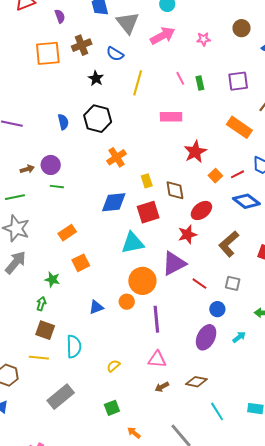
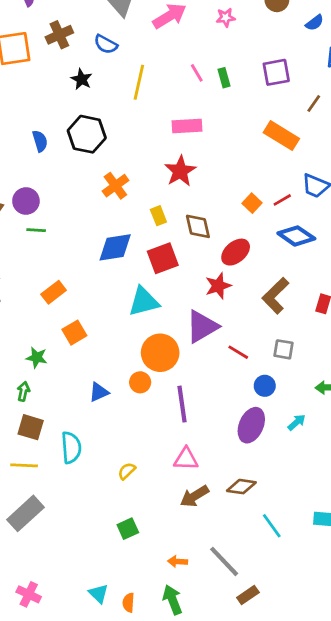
red star: (195, 152) -> (180, 171), moved
brown arrow: (162, 387) -> (194, 496), size x1.5
gray rectangle: (61, 397) -> (25, 513), moved
orange arrow: (134, 433) -> (178, 561), moved, turned -32

